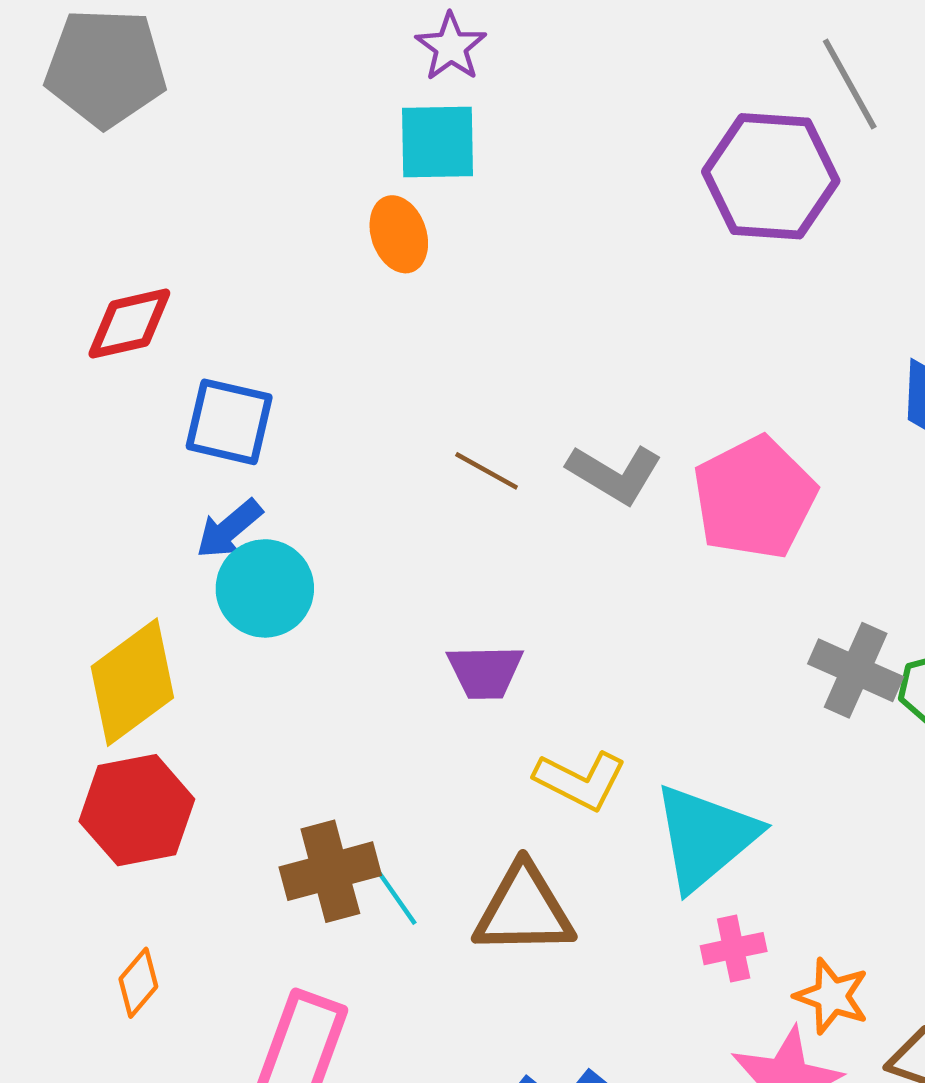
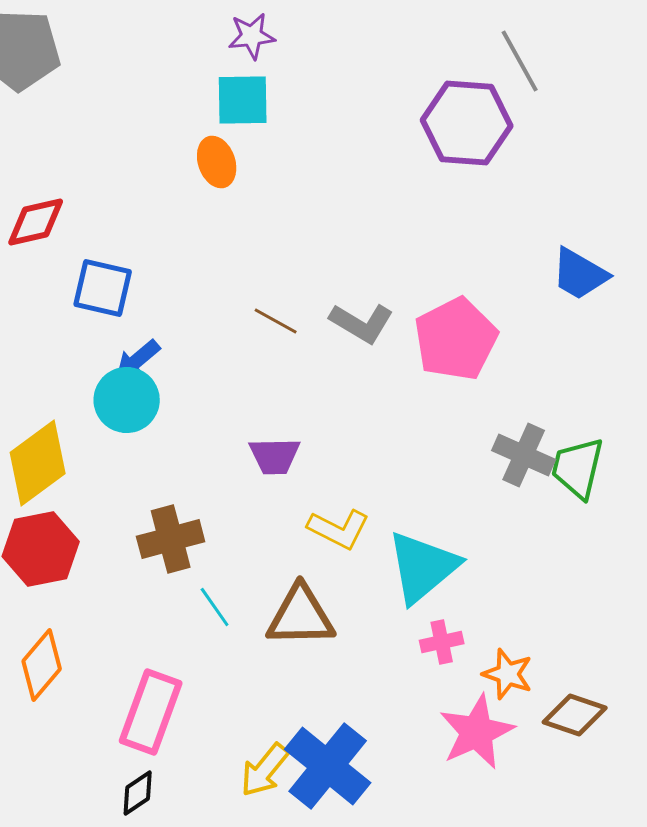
purple star: (451, 47) -> (252, 36), turned 30
blue arrow: (229, 529) -> (138, 360), moved
brown cross: (330, 871) -> (171, 539), moved
orange diamond: (138, 983) -> (42, 665), size x1.5

